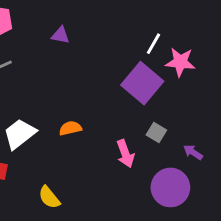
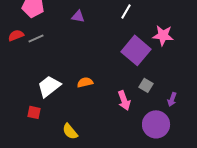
white line: (154, 44) -> (126, 11), moved
purple arrow: (193, 152) -> (172, 99), turned -104

